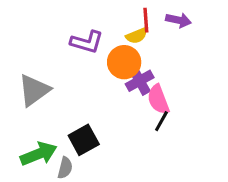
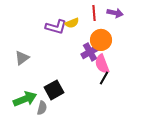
yellow semicircle: (137, 36) -> (72, 23), moved
orange circle: (124, 62) -> (101, 40), moved
gray triangle: (34, 90) -> (22, 58), size x0.7

